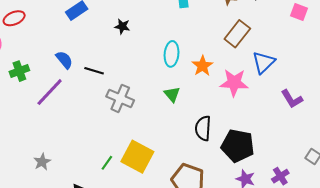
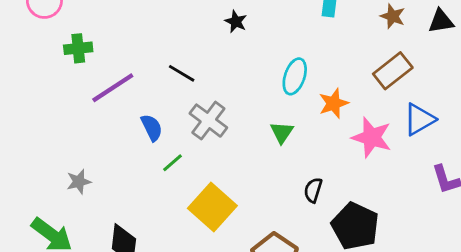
blue semicircle: (64, 60) -> (152, 128), moved
black semicircle: (203, 128) -> (313, 190), size x0.7
green line: (107, 163) -> (172, 163), moved

